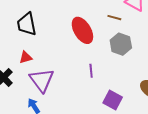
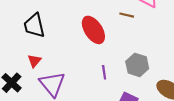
gray hexagon: (121, 44) -> (137, 65), moved
red triangle: (26, 57) -> (34, 61), turned -32

